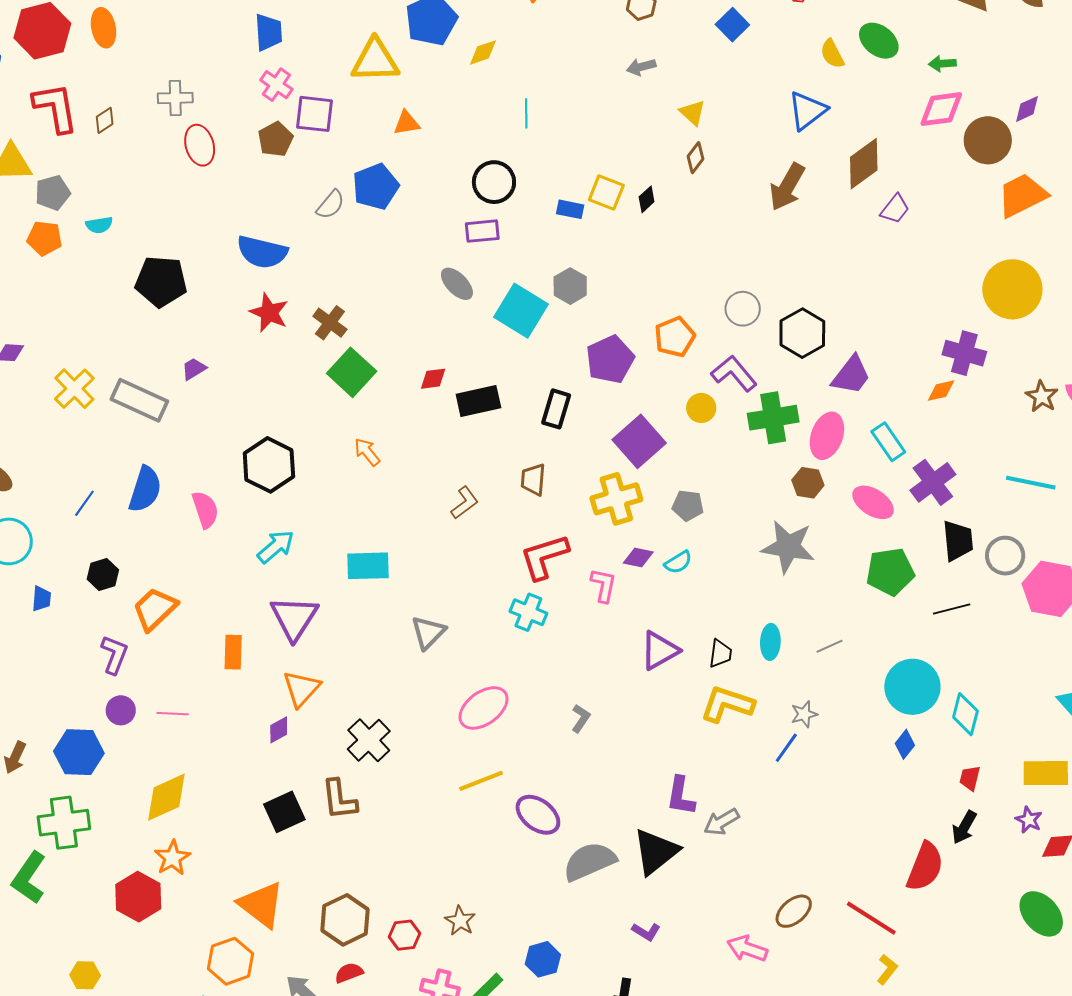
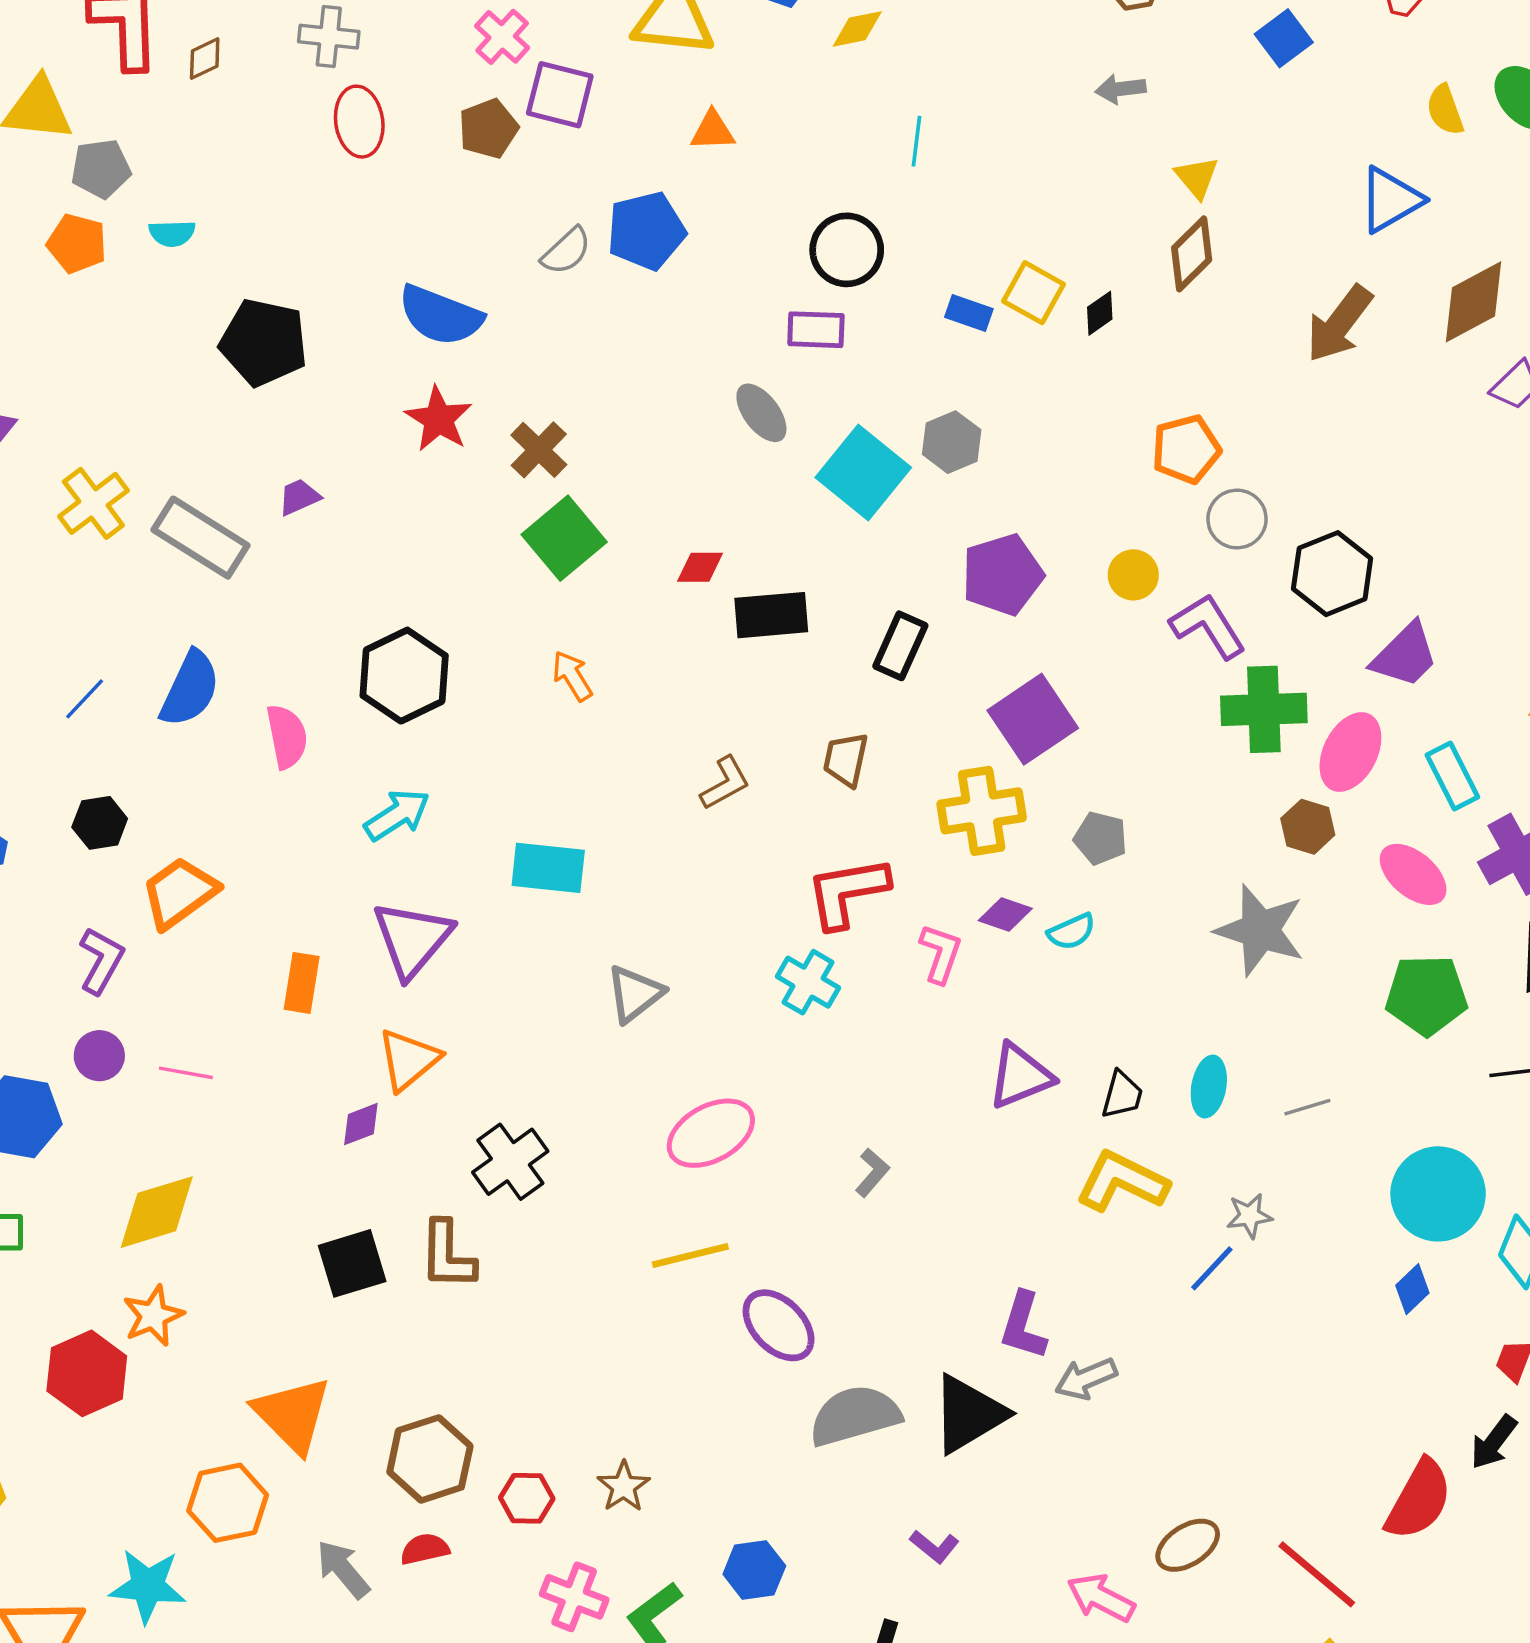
brown diamond: (696, 158) -> (1192, 254), size x1.4
orange pentagon: (675, 337) -> (1186, 449), moved
yellow circle: (701, 408) -> (1133, 575), moved

